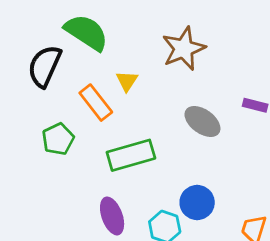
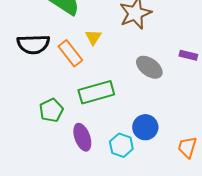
black semicircle: (45, 66) -> (33, 44), moved, turned -116
green pentagon: (58, 139) -> (51, 110), moved

